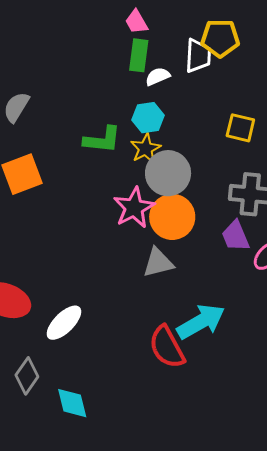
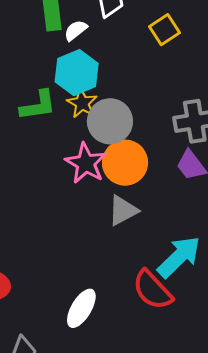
cyan hexagon: (148, 118) -> (77, 73), size x1.4
yellow square: (240, 128) -> (164, 30), moved, turned -32
white ellipse: (64, 323) -> (81, 308), moved

